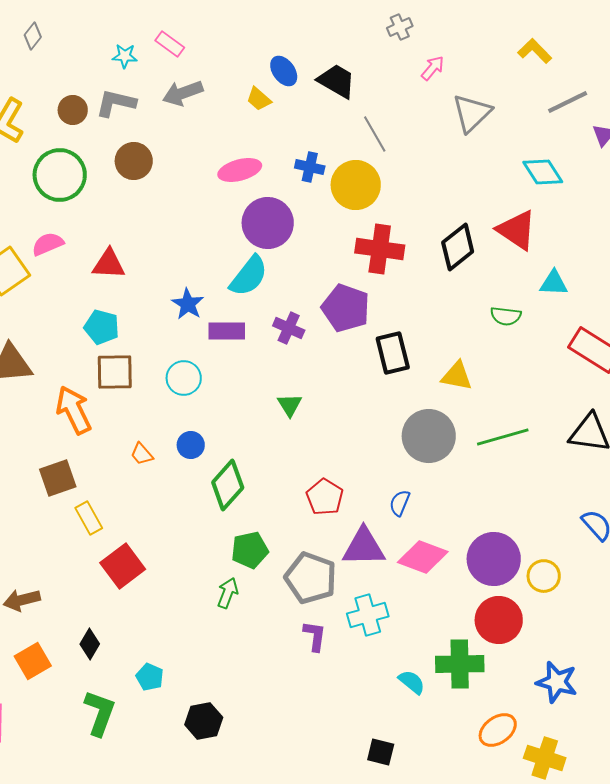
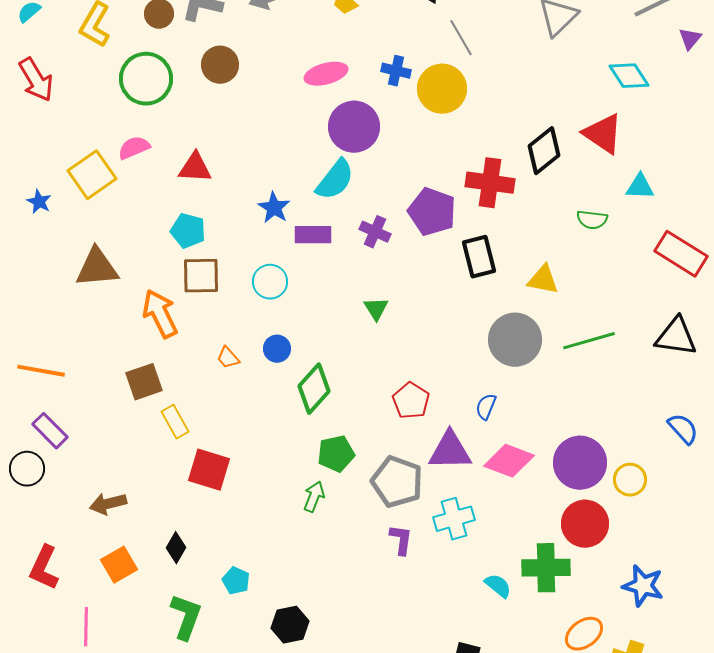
red cross: (380, 249) -> (490, 183), moved
red square: (123, 566) -> (209, 470), turned -36

